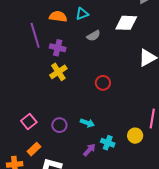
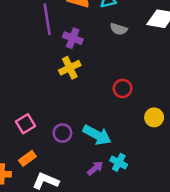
gray semicircle: (94, 36) -> (119, 29), turned 40
cyan arrow: (87, 123) -> (97, 135), size x1.6
yellow circle: (135, 136) -> (154, 117), moved

